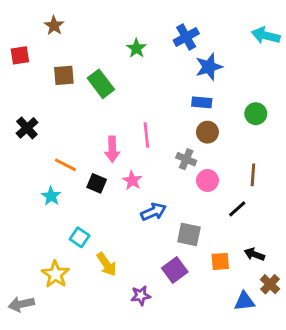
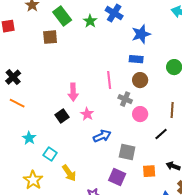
blue cross: (186, 37) -> (114, 13), moved, turned -30
brown square: (64, 75) -> (50, 37), moved
green rectangle: (101, 84) -> (62, 16), moved
pink line: (146, 135) -> (109, 80), moved
orange line: (65, 165) -> (17, 103), moved
black square: (97, 183) -> (62, 116), turned 32
cyan star: (51, 196) -> (29, 138), moved
purple square: (175, 270) -> (117, 177), turned -30

